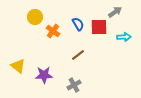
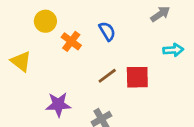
red square: (99, 27) -> (137, 77), moved
yellow triangle: (18, 66) -> (21, 61), moved

